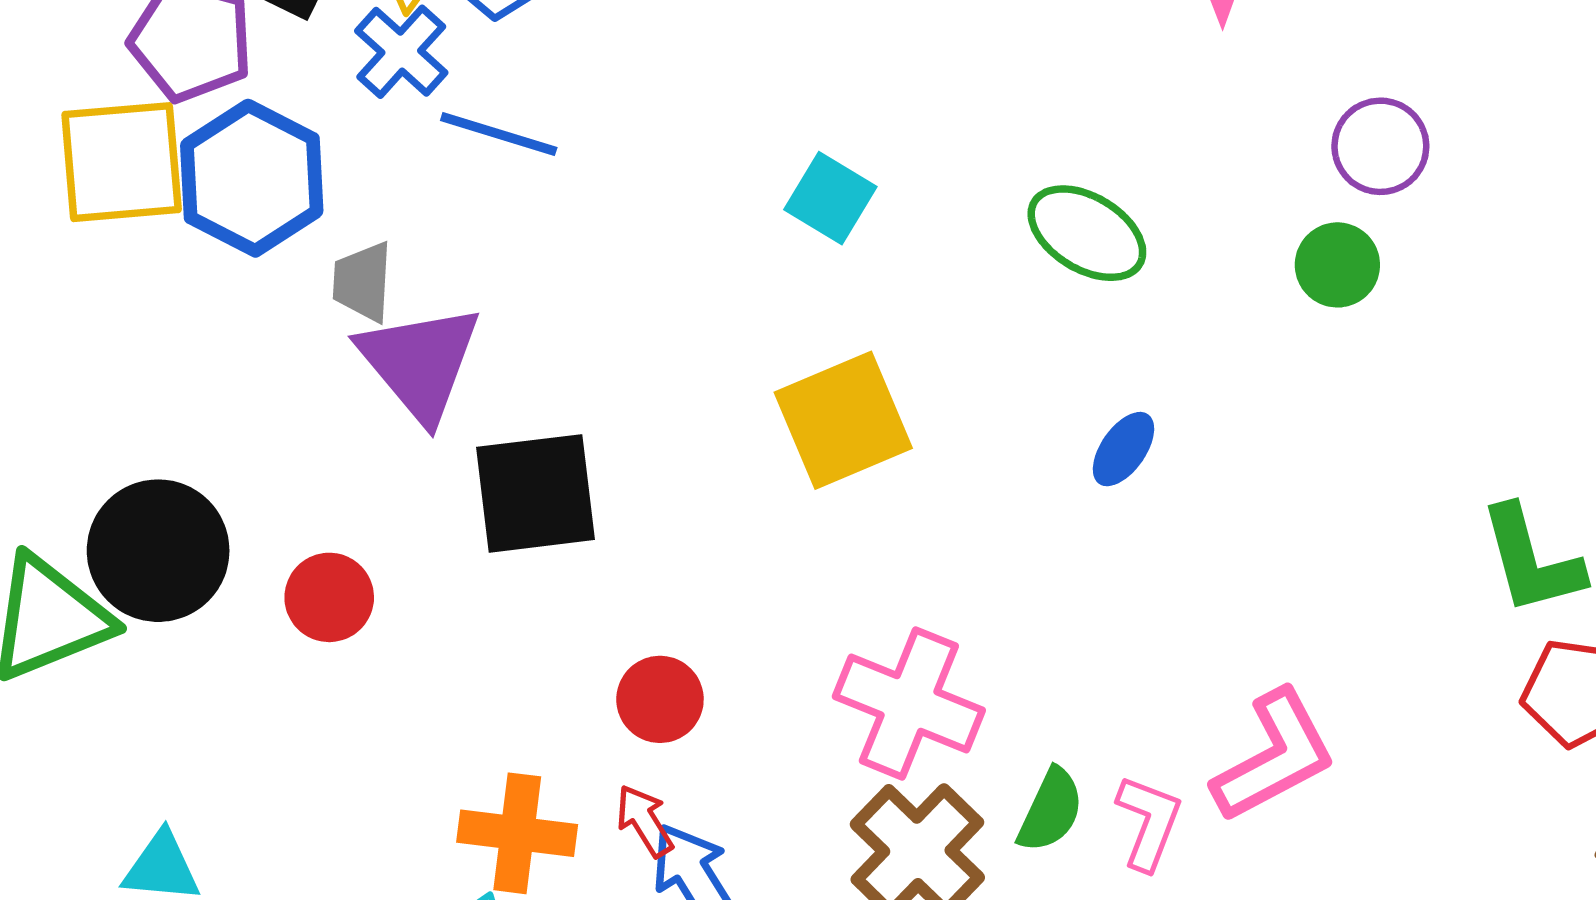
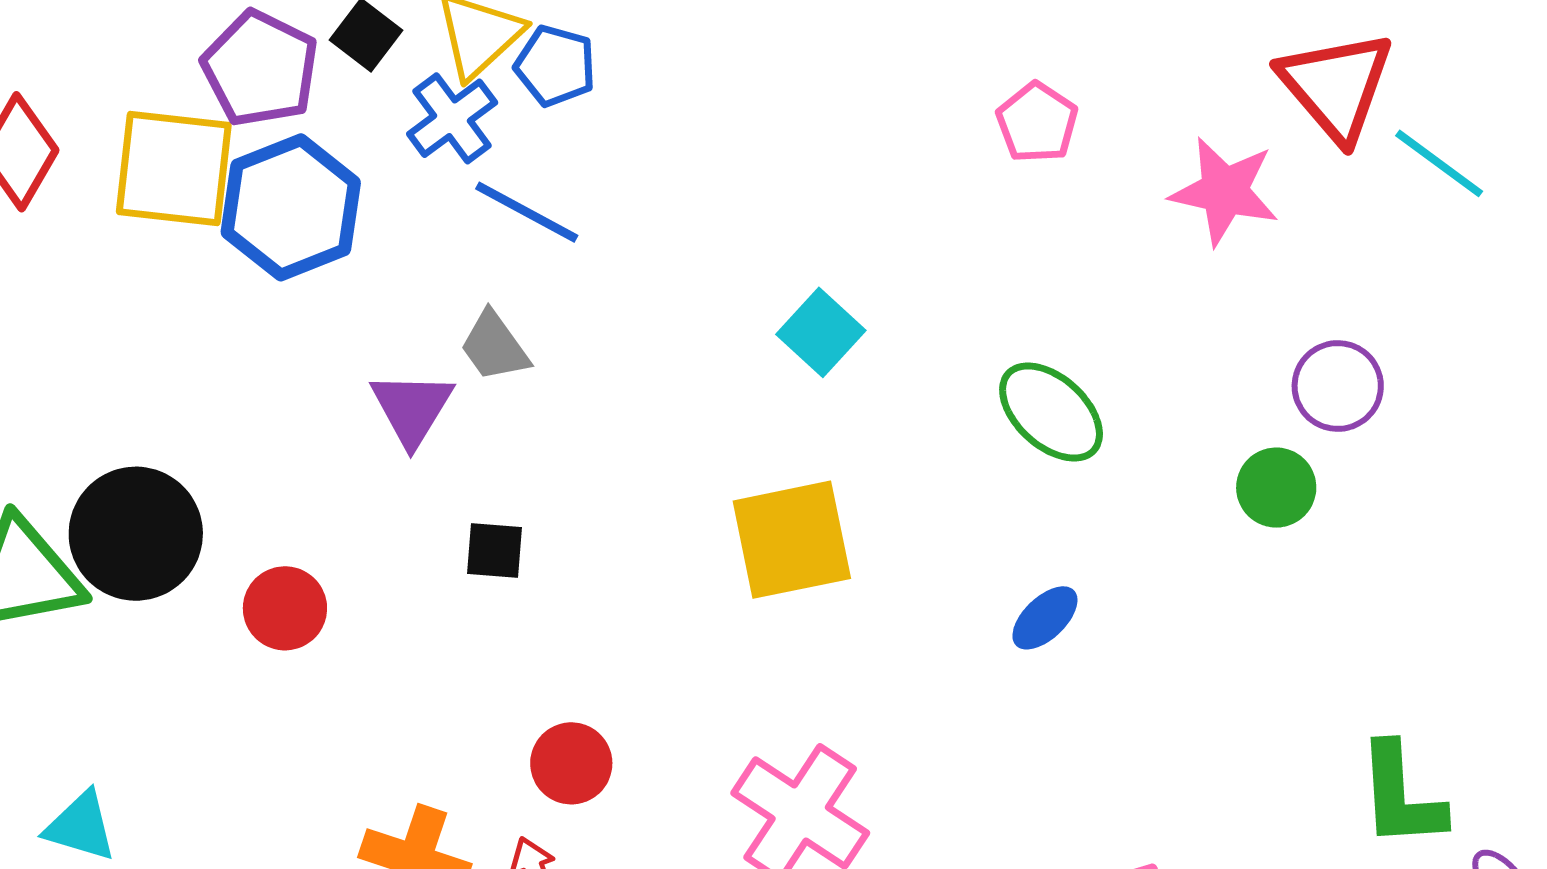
gray trapezoid: (363, 282) -> (494, 346), moved, turned -50
purple triangle: (420, 363) -> (412, 408), size x0.7
black square: (536, 493) -> (494, 550), size x0.5

